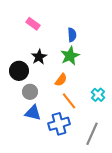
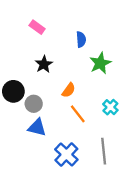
green star: (70, 56) -> (100, 63), moved
black circle: (19, 71) -> (13, 91), moved
blue cross: (59, 124) -> (66, 155), moved, turned -30
gray line: (92, 134) -> (104, 151), turned -30

